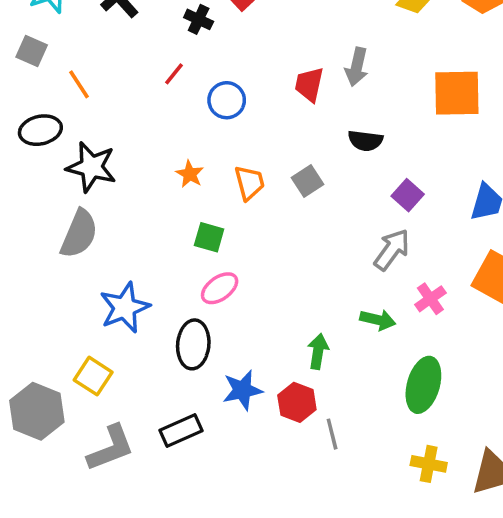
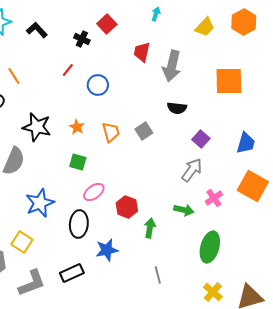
gray arrow: (357, 67) -> (172, 66), size x1.4
red trapezoid: (309, 84) -> (142, 52), moved
black star: (91, 167) -> (37, 127), moved
green square: (209, 237) -> (78, 162), moved
red hexagon: (297, 402) -> (127, 207), moved
yellow cross: (429, 464) -> (213, 292), turned 30

